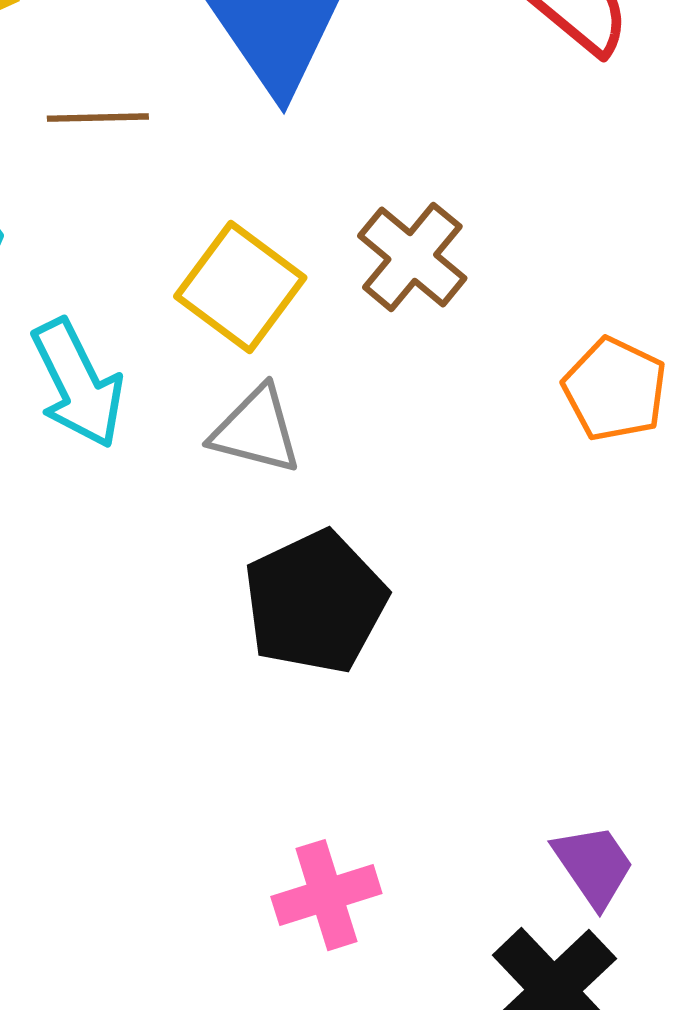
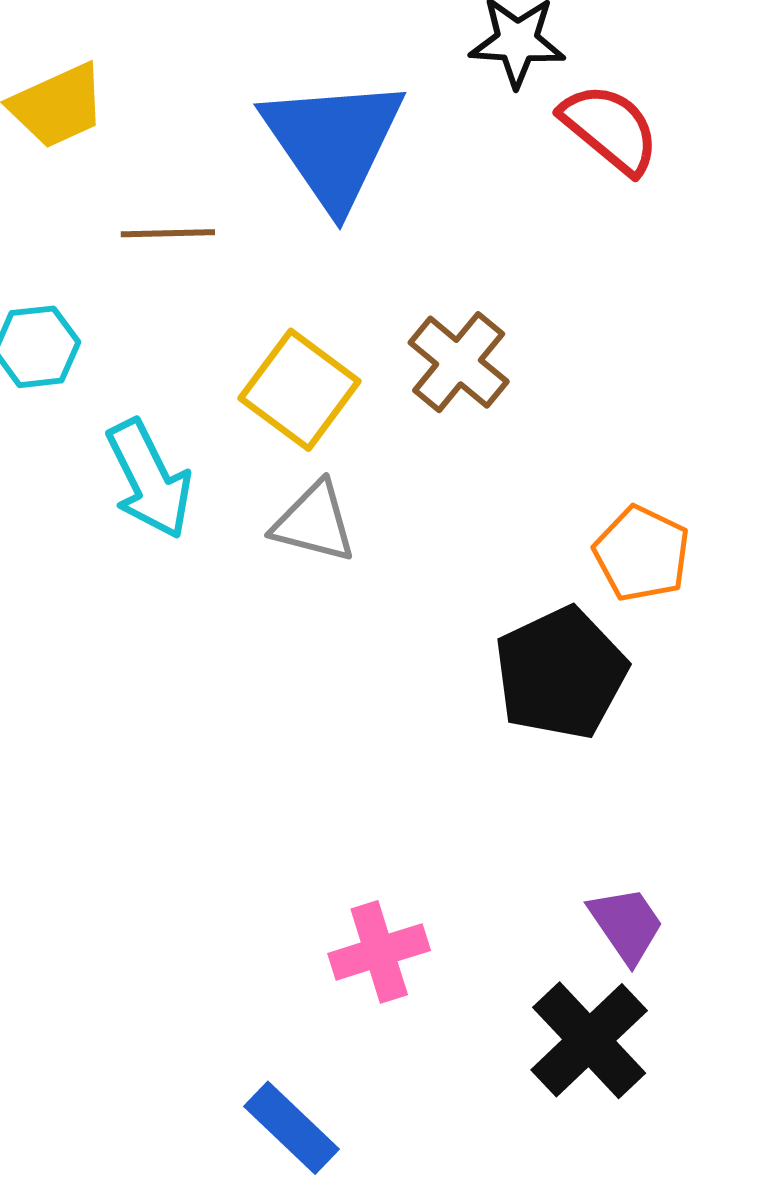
orange pentagon: (615, 389) -> (642, 554), moved
black pentagon: (315, 602) -> (561, 673), moved

